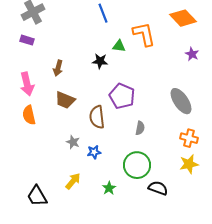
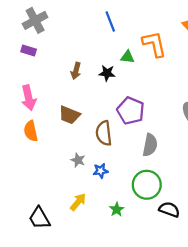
brown arrow: (58, 68) -> (76, 71), moved
gray semicircle: (140, 128) -> (150, 145), size x1.5

